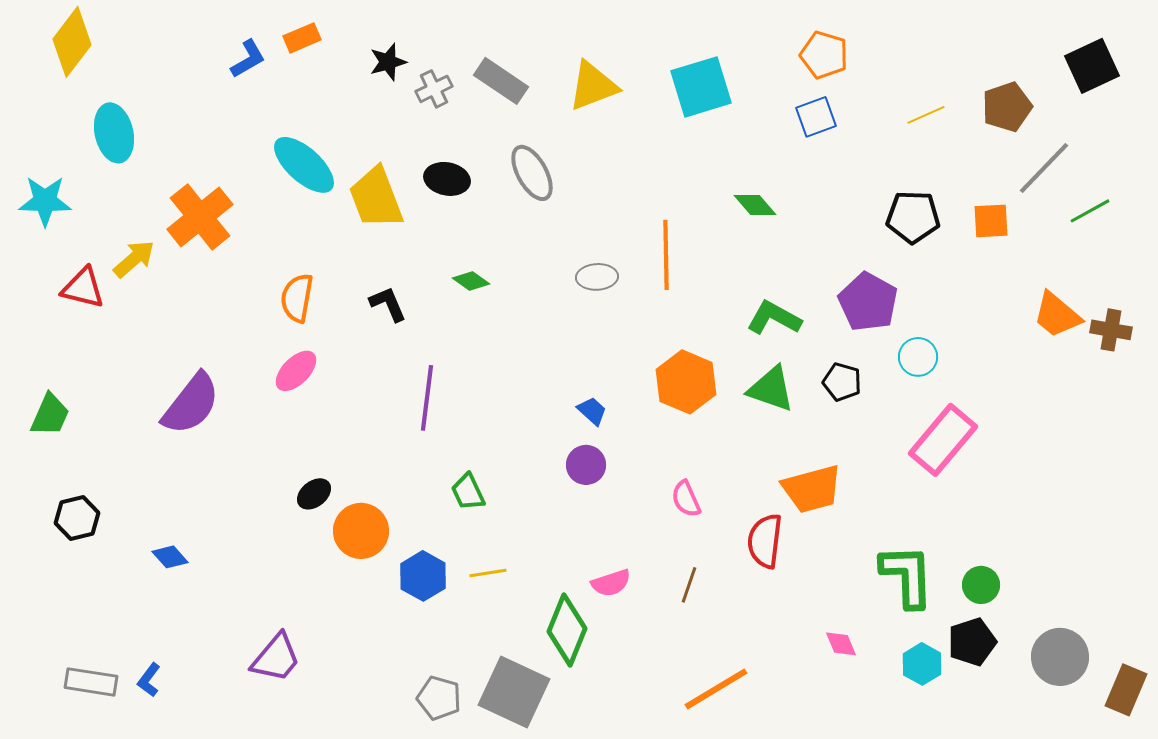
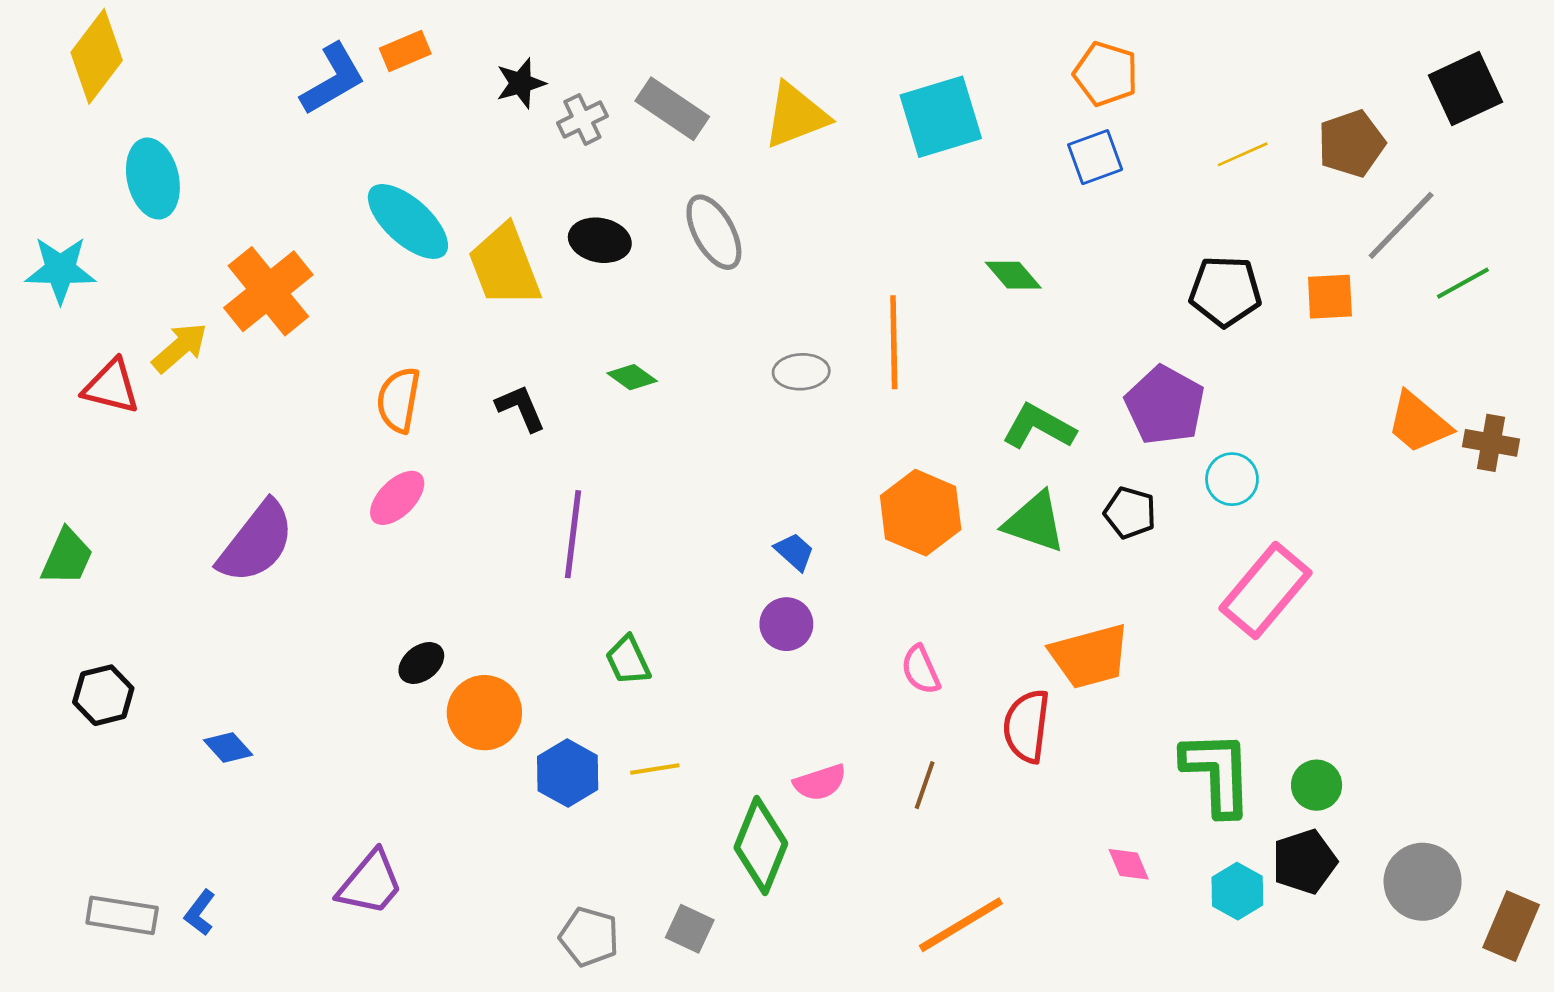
blue L-shape: (248, 59) -> (333, 79), size x1.4
gray square: (514, 692) -> (690, 929), size x0.5

